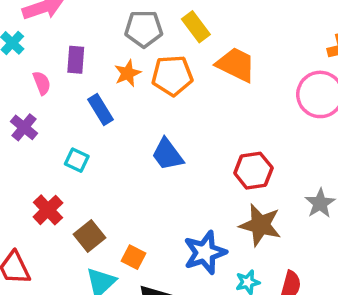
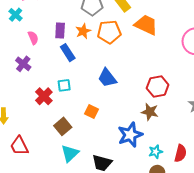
purple rectangle: (76, 60) -> (60, 31), moved
cyan square: (77, 160) -> (64, 85), moved, turned -32
red cross: (48, 210) -> (44, 96), moved
brown star: (260, 225) -> (150, 112), moved, size x0.7
orange square: (133, 257) -> (92, 111), moved

